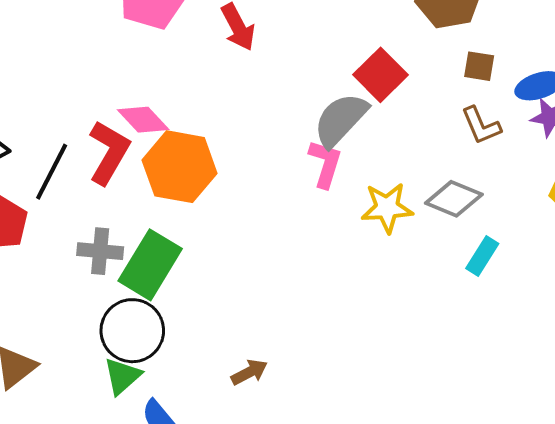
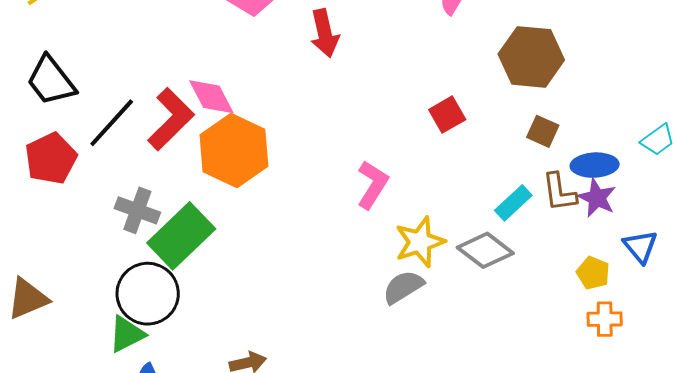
red square: (380, 75) -> (447, 115), size x0.7
gray semicircle: (341, 120) -> (403, 287), moved, size x0.7
brown L-shape: (481, 126) -> (559, 192), moved
yellow star: (387, 208) -> (420, 242), turned -30
cyan rectangle: (482, 256) -> (513, 203), moved

